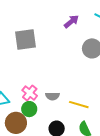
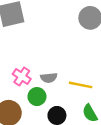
green circle: (29, 109) -> (37, 97), moved

